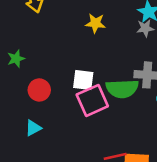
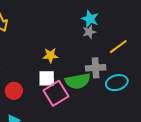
yellow star: (95, 23) -> (50, 55), moved

